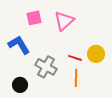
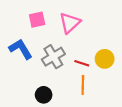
gray cross: (46, 67) -> (53, 57), moved, turned 30
black circle: (20, 85) -> (44, 95), moved

